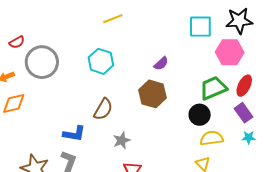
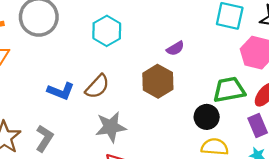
blue L-shape: (74, 134) -> (61, 91), moved
gray star: (122, 140) -> (111, 127), size x1.5

